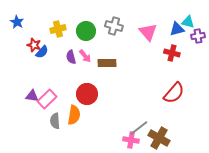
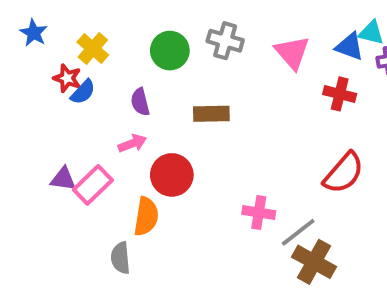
yellow cross: (58, 29) -> (93, 49), moved, turned -35
blue triangle: (177, 29) -> (350, 47), turned 35
pink arrow: (85, 56) -> (132, 143), moved, turned -72
gray semicircle: (55, 121) -> (120, 258), moved
gray line: (139, 128) -> (298, 232), moved
pink cross: (131, 140) -> (259, 212), moved

